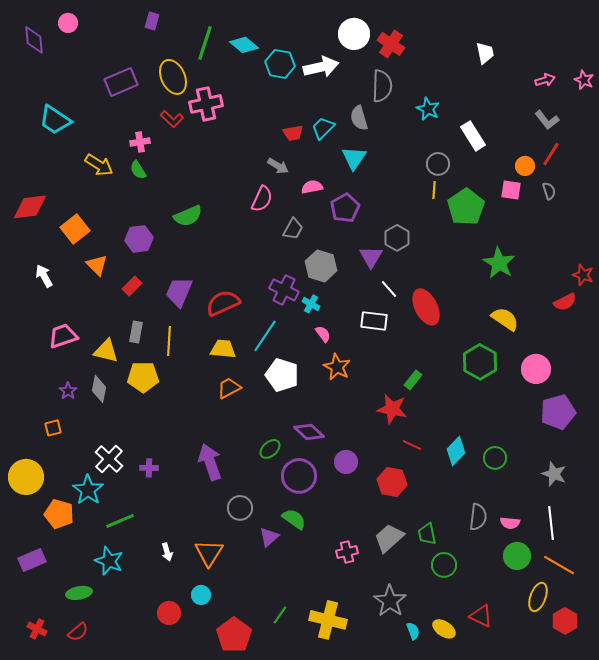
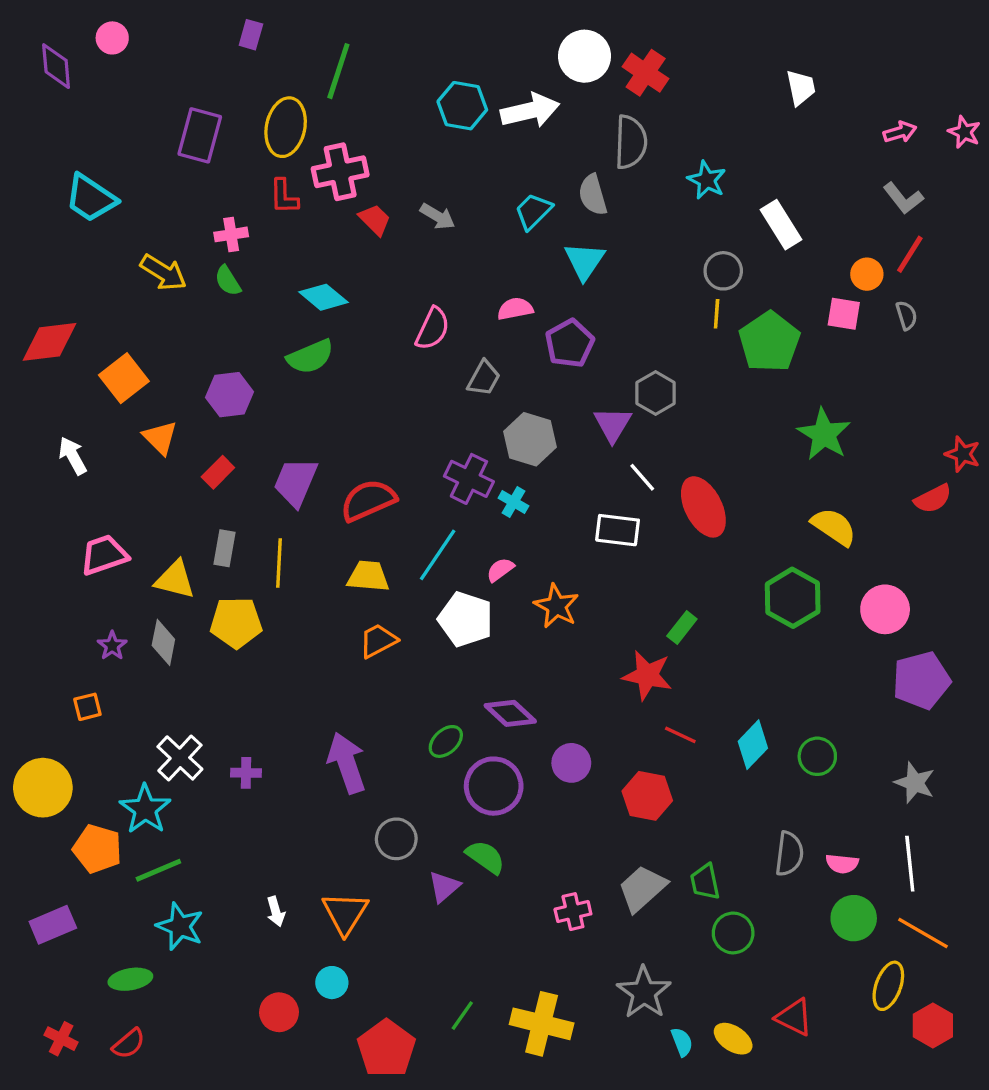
cyan diamond: (244, 45) -> (324, 297), moved
yellow ellipse: (173, 77) -> (286, 127), turned 36
purple rectangle: (121, 82) -> (200, 135), turned -52
red L-shape: (172, 119) -> (284, 197), turned 45
red trapezoid: (293, 133) -> (375, 220), moved, turned -125
gray arrow: (278, 166) -> (438, 216), moved
pink semicircle: (323, 334) -> (500, 570), moved, turned -90
green line: (120, 521) -> (158, 870), moved

